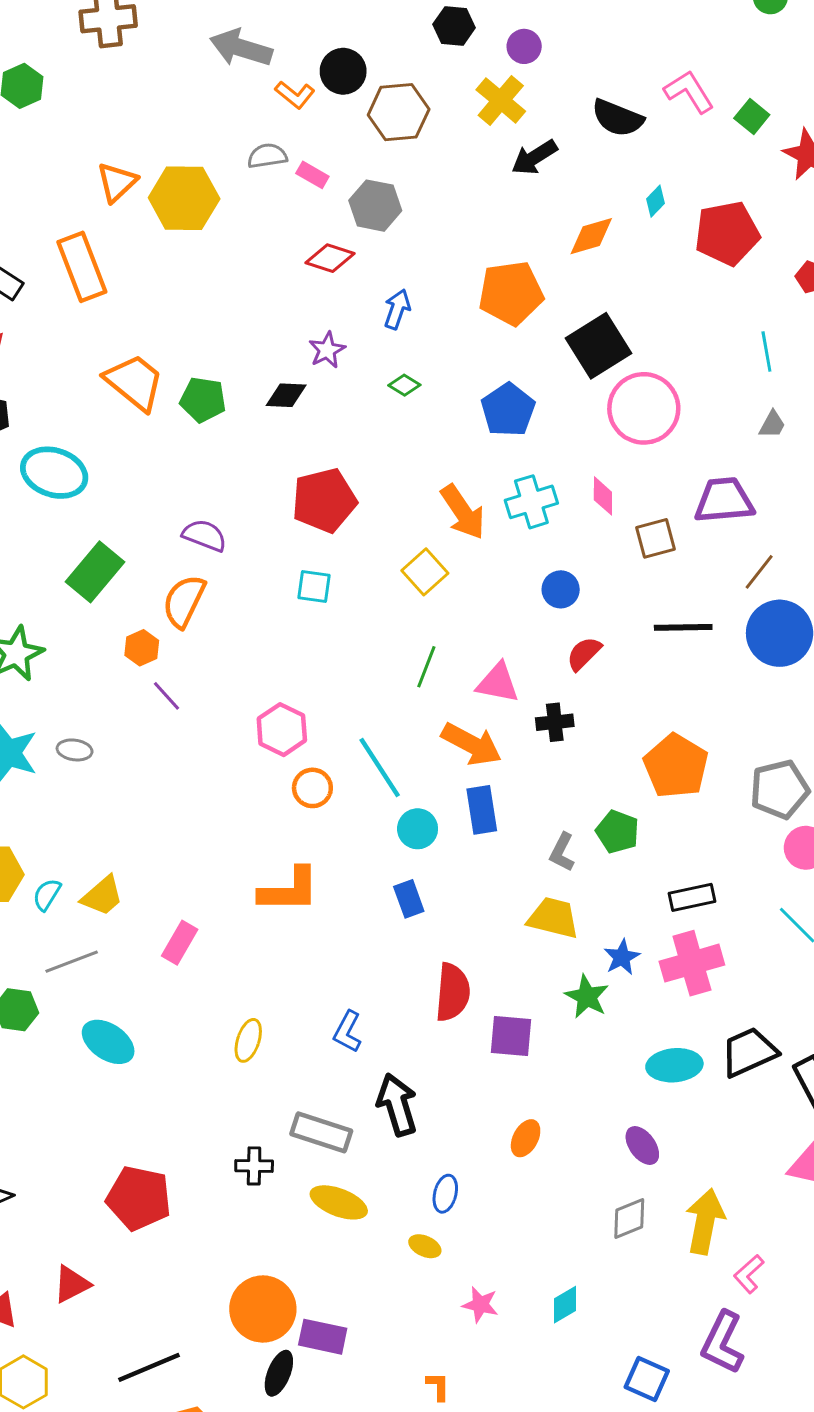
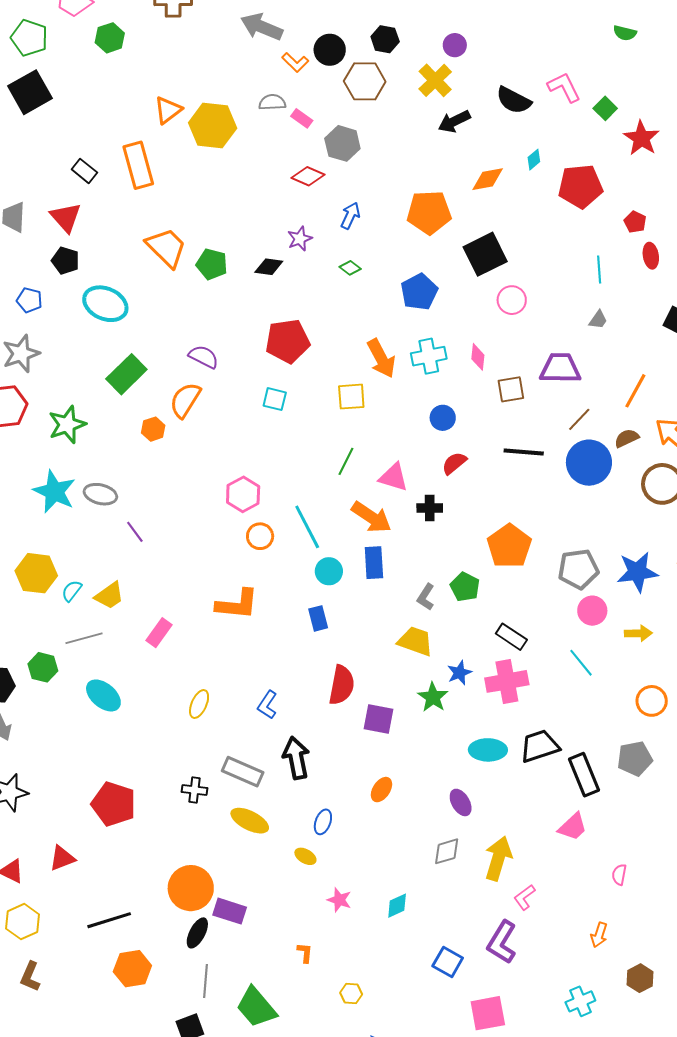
black hexagon: (454, 26) -> (385, 39), moved
pink circle: (644, 408) -> (512, 300), size x0.6
yellow square: (425, 572) -> (351, 397), turned 32
purple line: (167, 696) -> (135, 532), moved
gray ellipse: (75, 750) -> (100, 494), size x1.4
black rectangle: (692, 897) -> (511, 637), turned 40

